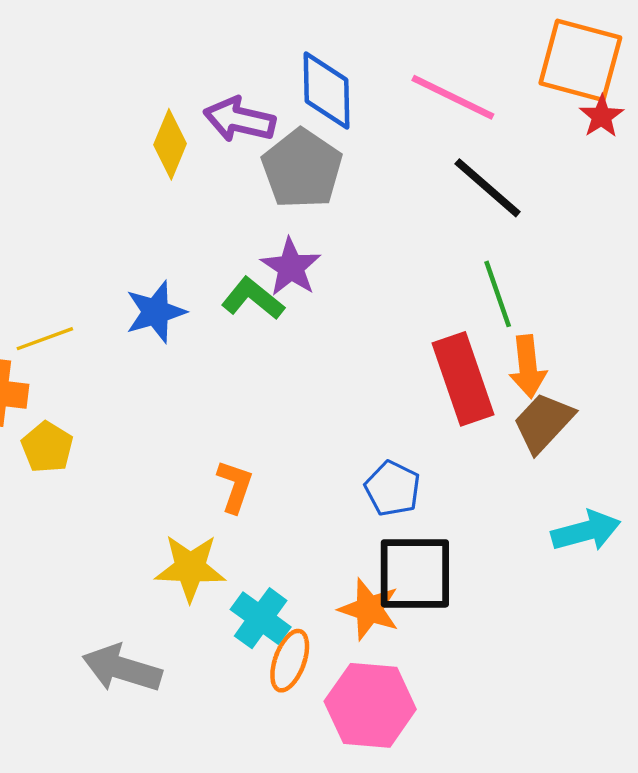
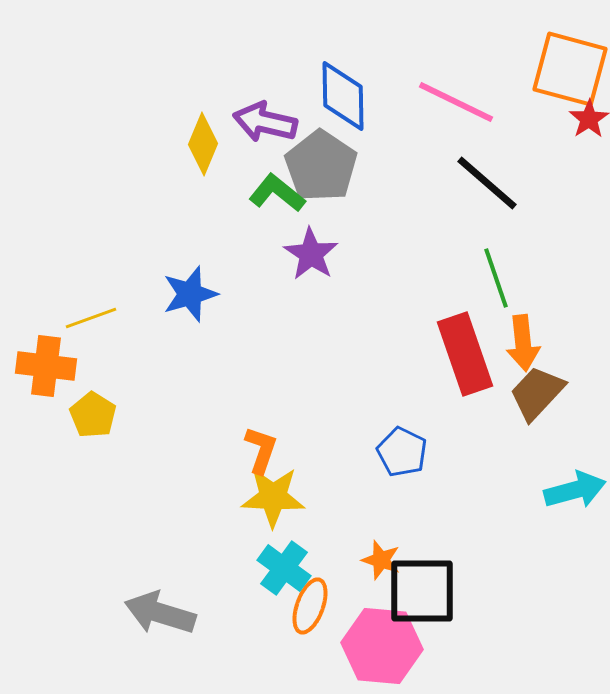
green L-shape: (253, 298) -> (277, 193), moved
yellow star: (190, 568) -> (273, 497), moved
black square: (415, 573) -> (422, 591), moved
orange star: (369, 609) -> (381, 560), size x0.7

